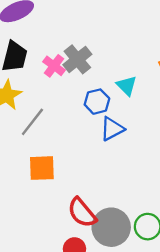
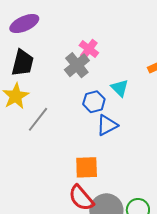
pink cross: (54, 66) -> (89, 49), moved
orange square: (42, 168) -> (87, 167), moved

